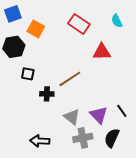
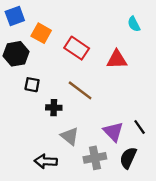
red rectangle: (79, 24) -> (77, 48), moved
brown line: (70, 79) -> (80, 90), turned 70
gray triangle: (72, 117) -> (70, 136), moved

